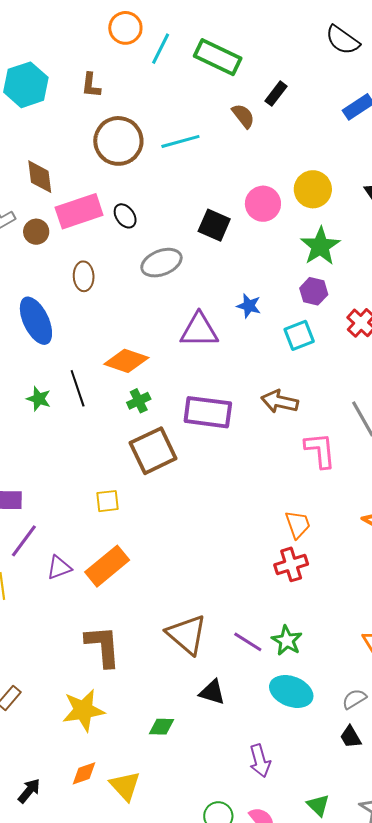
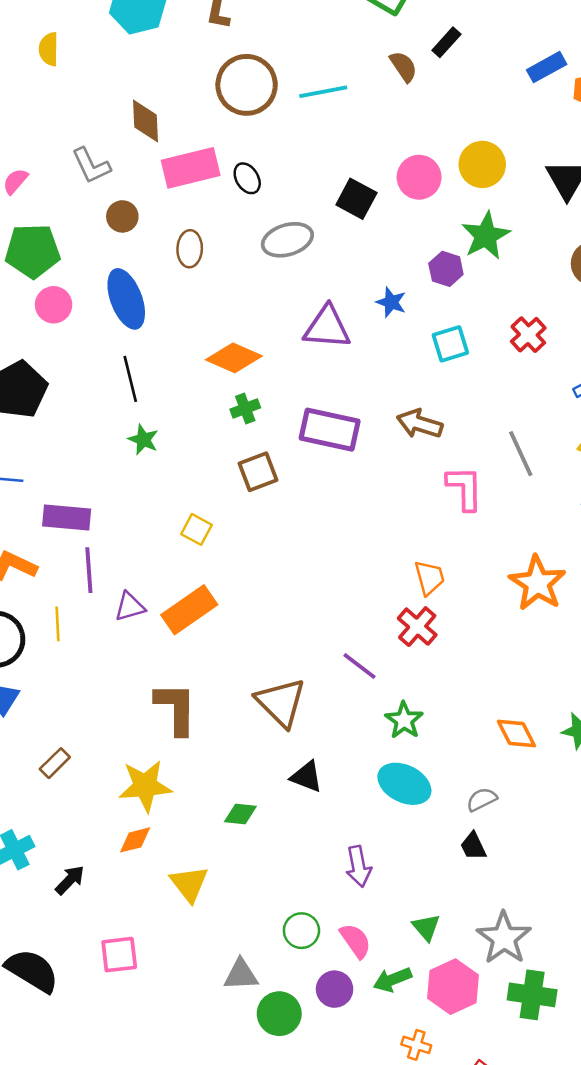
brown circle: (36, 232) -> (122, 216), moved
purple hexagon: (314, 291) -> (446, 269), moved
black line: (78, 388) -> (130, 379), moved
green star: (39, 399) -> (143, 440), moved
brown square: (153, 451) -> (258, 472), size x0.7
yellow square: (108, 501) -> (196, 529), turned 30
purple line: (24, 541) -> (89, 570), turned -45
red cross: (291, 564) -> (417, 627), turned -36
purple line: (248, 642) -> (360, 666), moved
orange diamond: (84, 773) -> (135, 840), moved

